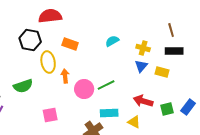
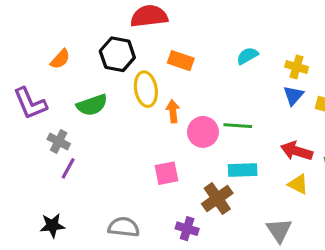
green line: (106, 85) -> (238, 126), turned 30
green semicircle: (23, 86) -> (92, 105), moved
pink square: (50, 115) -> (166, 173), moved
yellow triangle: (134, 122) -> (298, 184), moved

